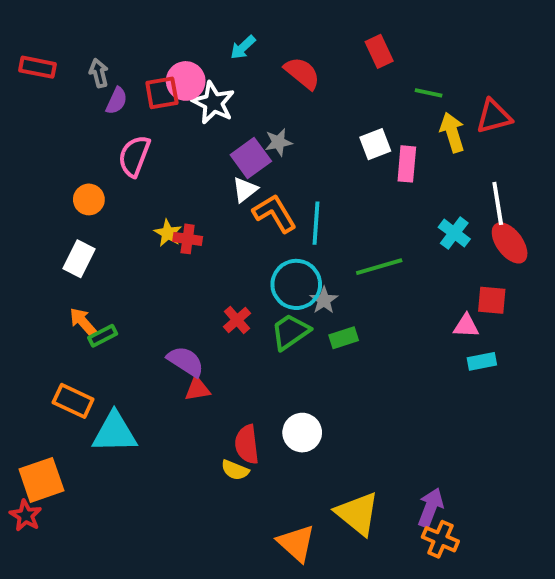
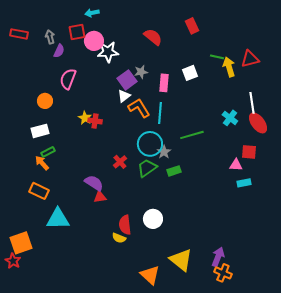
cyan arrow: (243, 47) -> (92, 13), moved, turned 32
red square: (162, 93) -> (77, 32), moved
green line: (429, 93) -> (217, 57), moved
white star: (213, 103) -> (108, 52), turned -30
pink rectangle: (407, 164) -> (164, 83), moved
white rectangle: (79, 259) -> (40, 131), turned 48
green rectangle: (103, 336) -> (48, 152), moved
orange rectangle: (73, 401) -> (39, 191), moved

